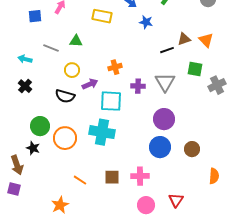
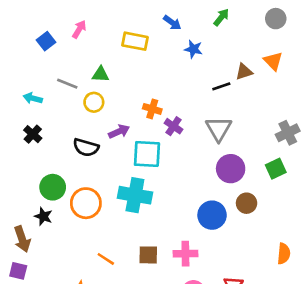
blue square: (35, 16) -> (46, 41), turned -32
orange triangle: (206, 40) -> (273, 61), moved
orange cross: (115, 67) -> (152, 109), turned 32
green square: (195, 69) -> (276, 169), moved, turned -35
yellow circle: (72, 70) -> (94, 102), moved
purple cross: (138, 86) -> (174, 126), moved, turned 32
purple circle: (164, 119) -> (231, 169), moved
brown circle: (192, 149) -> (247, 203), moved

